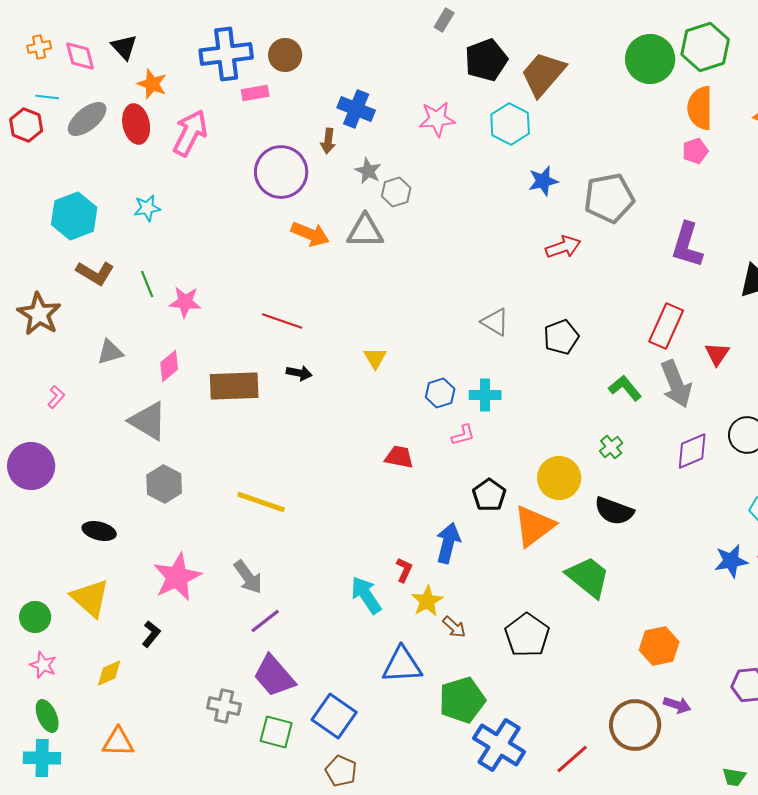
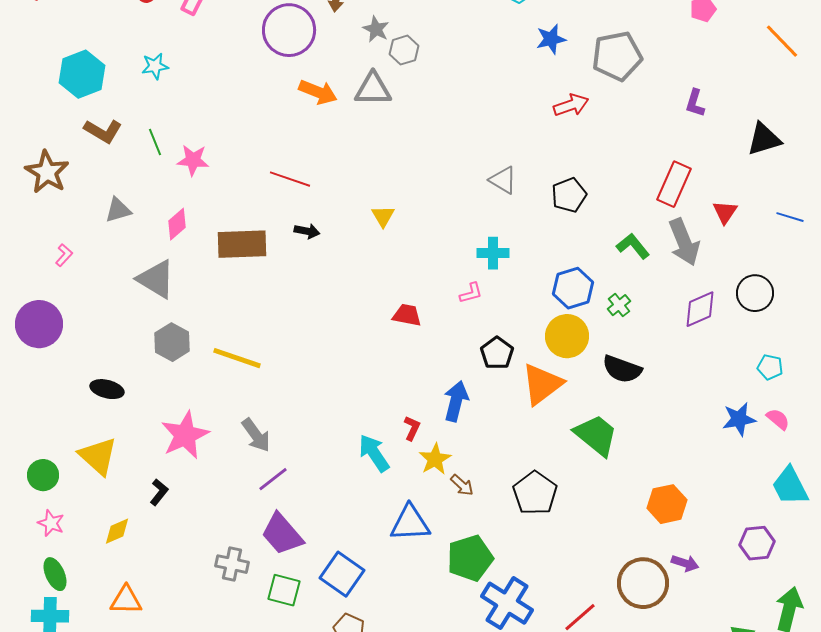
purple L-shape: (687, 245) -> (695, 103), size x0.6
blue hexagon: (440, 393) -> (573, 288), moved, size x1.4
yellow line: (261, 502) -> (237, 358), moved

